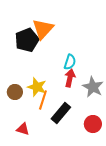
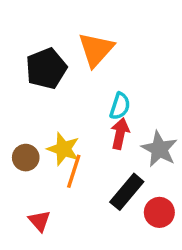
orange triangle: (43, 29) -> (96, 50), moved
black rectangle: (61, 113) -> (127, 192), moved
red triangle: (23, 129) -> (39, 221), turned 32

